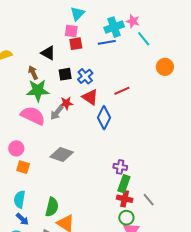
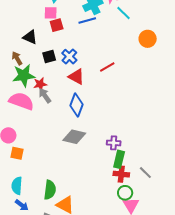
red star: (66, 103) -> (40, 84), moved
gray arrow: (57, 113) -> (45, 96), turned 112
blue diamond: (104, 118) -> (77, 105), moved
gray diamond: (62, 154) -> (74, 137), moved

